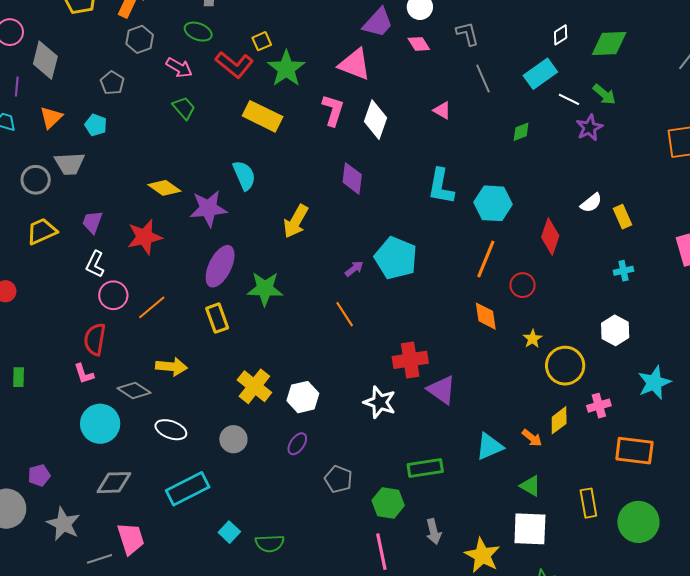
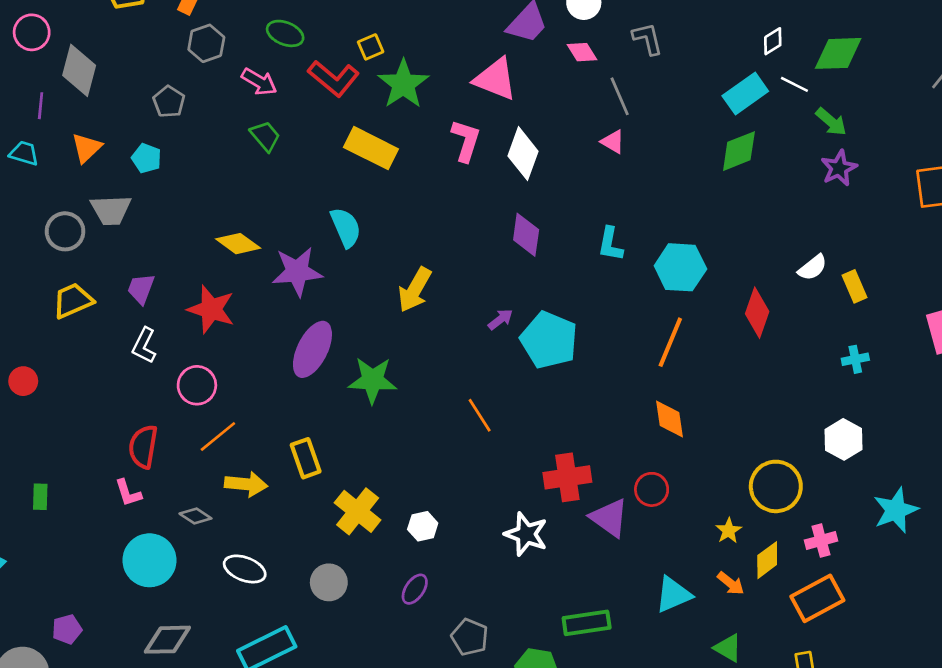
gray line: (483, 79) -> (620, 96), moved
white line: (569, 99) -> (794, 84), moved
purple star: (589, 128) -> (839, 168), moved
green diamond: (521, 132) -> (739, 151), moved, size x1.6
purple diamond: (352, 178) -> (526, 235), moved
cyan L-shape: (441, 186) -> (610, 244), size x0.7
red star: (145, 237) -> (211, 309), turned 30
purple arrow: (354, 269) -> (500, 319), moved
red circle: (523, 285) -> (652, 489), moved
pink circle: (113, 295) -> (197, 385), moved
orange line: (152, 307) -> (218, 436), moved
yellow rectangle: (217, 318) -> (306, 458), moved
yellow star: (533, 339) -> (729, 531), moved
gray diamond: (134, 391) -> (195, 516), size x0.7
white hexagon: (303, 397) -> (423, 526), size x0.7
orange rectangle: (634, 451) -> (817, 598), moved, turned -36

